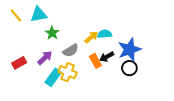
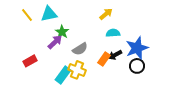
yellow arrow: (91, 37) -> (106, 14), moved
purple arrow: (45, 58) -> (55, 42), moved
orange rectangle: (95, 61) -> (104, 59), turned 64

